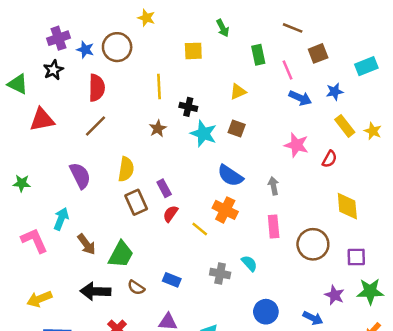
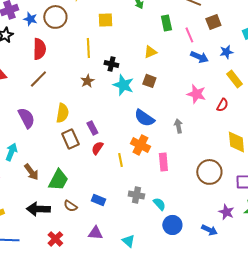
yellow square: (193, 51) -> (105, 20), moved
pink rectangle: (274, 226) -> (163, 162), moved
yellow line: (200, 229) -> (120, 160), turned 40
cyan semicircle: (249, 263) -> (159, 204), moved

